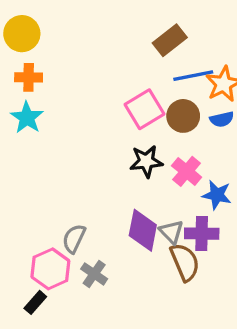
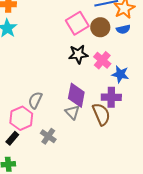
gray triangle: (171, 232) -> (72, 112), moved
gray cross: (94, 274) -> (48, 136), moved

